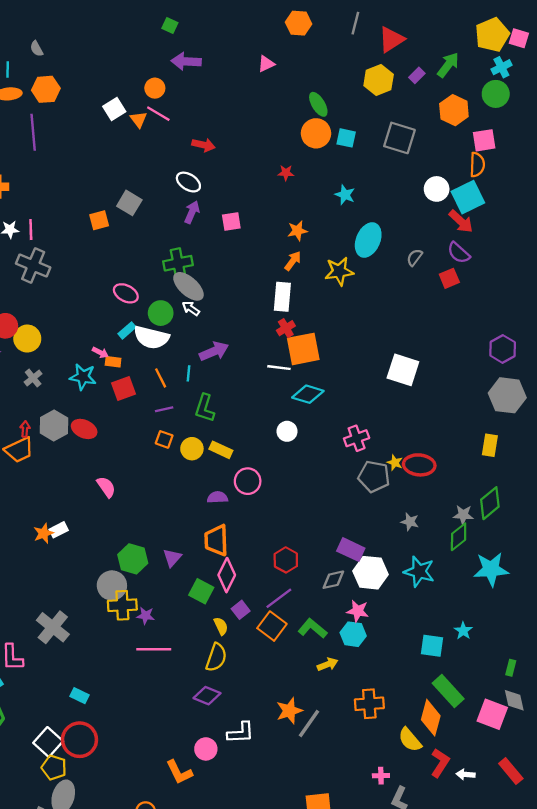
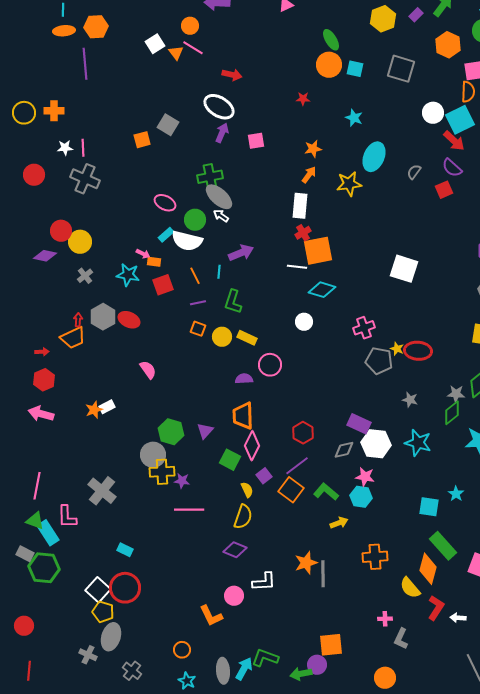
white ellipse: (188, 182) -> (219, 107), size x1.4
gray line: (309, 723) -> (323, 574), turned -36

